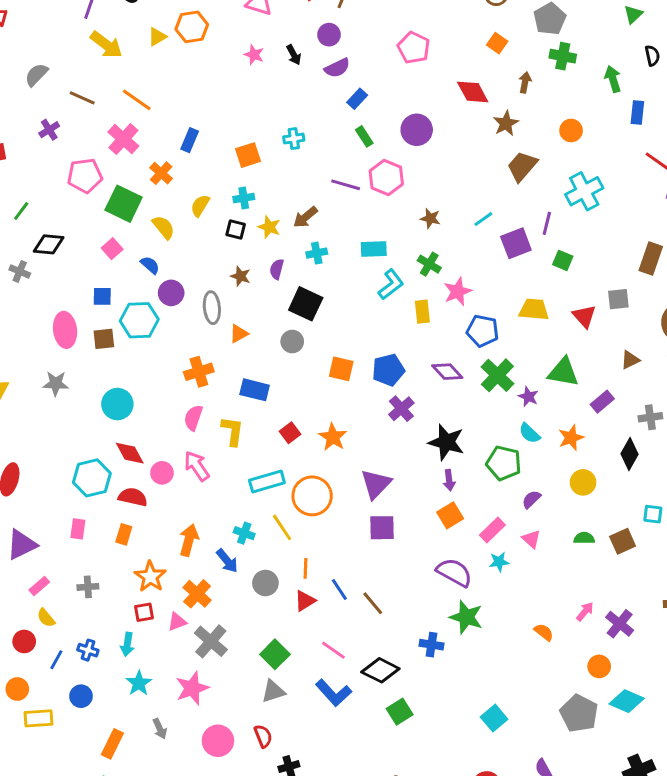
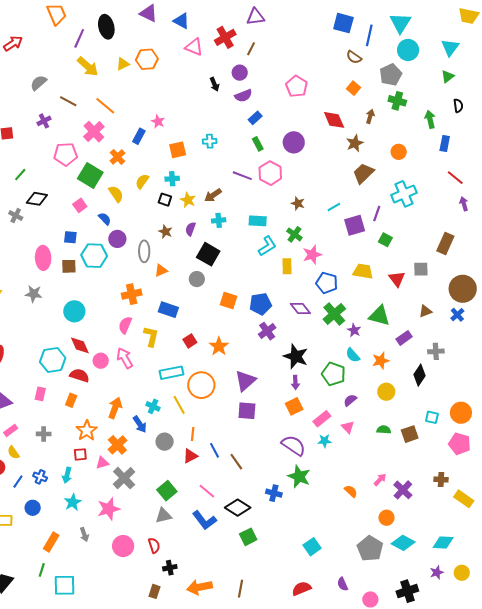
pink star: (254, 55) -> (158, 121), moved

